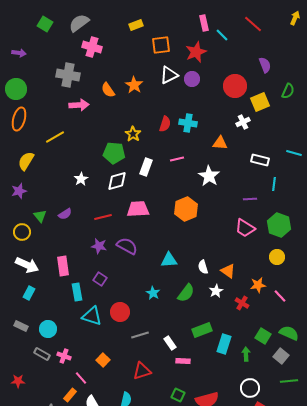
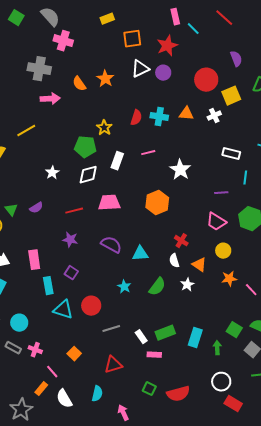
gray semicircle: (79, 23) -> (50, 17), turned 85
orange triangle: (220, 143) -> (186, 114), moved
purple semicircle: (127, 246) -> (111, 245), moved
yellow circle: (277, 257) -> (223, 251), moved
red cross: (242, 303) -> (181, 241), moved
green rectangle: (202, 330) -> (165, 333), moved

